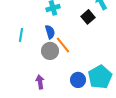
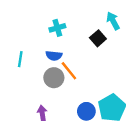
blue semicircle: (50, 32) -> (54, 56), turned 112

